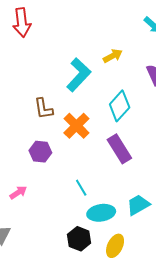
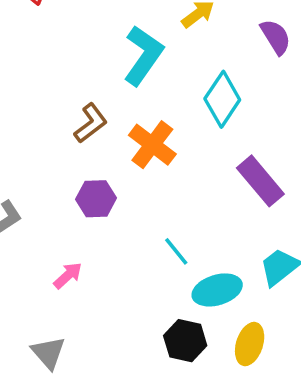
brown L-shape: (44, 109) -> (91, 123), turned -110
purple rectangle: (119, 149) -> (260, 181), moved

